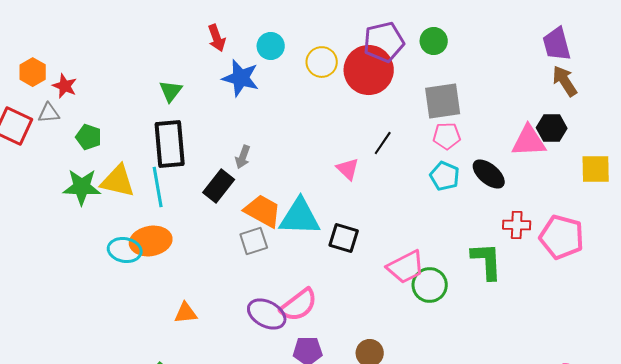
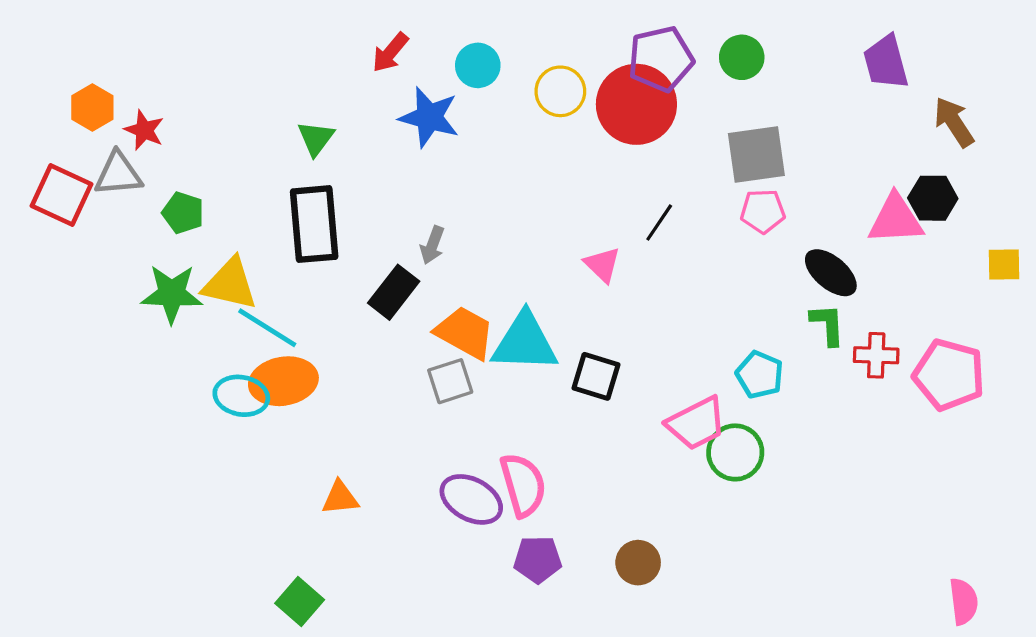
red arrow: (217, 38) -> (390, 52), turned 60
purple trapezoid: (557, 44) -> (886, 62), moved
gray triangle: (49, 113) -> (118, 174), size x1.4
yellow square: (596, 169) -> (1004, 265), size x0.7
cyan pentagon: (445, 176) -> (760, 375), moved
cyan line: (158, 187) -> (267, 328), moved, turned -48
green L-shape: (487, 261) -> (828, 325), moved, size x0.7
pink semicircle: (299, 305) -> (523, 485), turned -69

